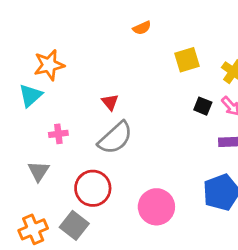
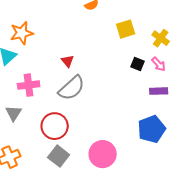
pink cross: (58, 134) -> (29, 85), size x1.5
pink circle: (156, 207) -> (103, 154), moved
gray square: (74, 225) -> (59, 156), moved

